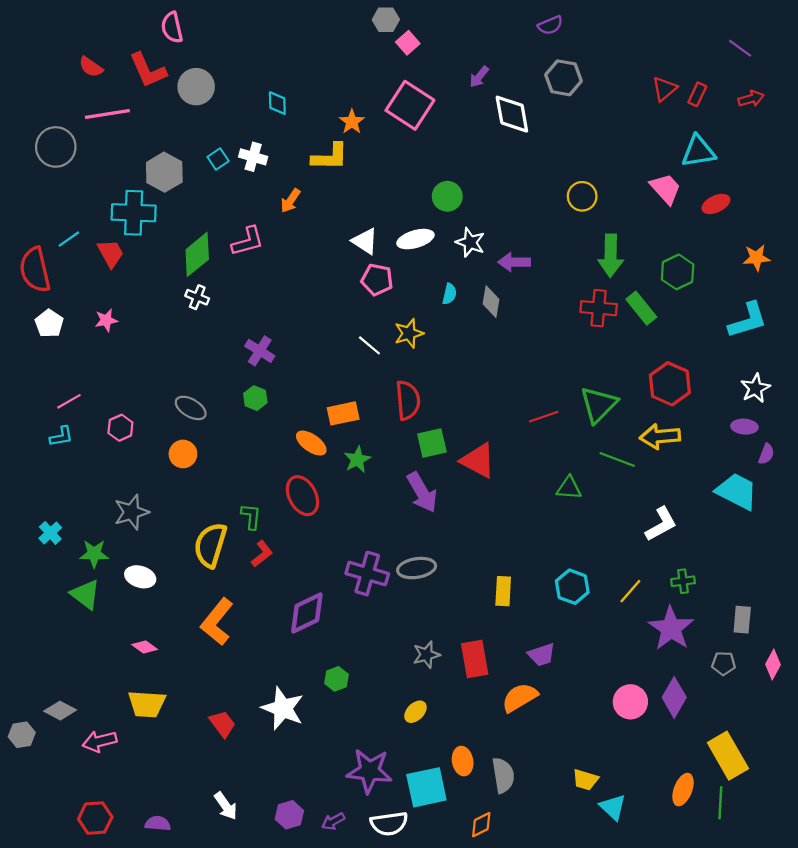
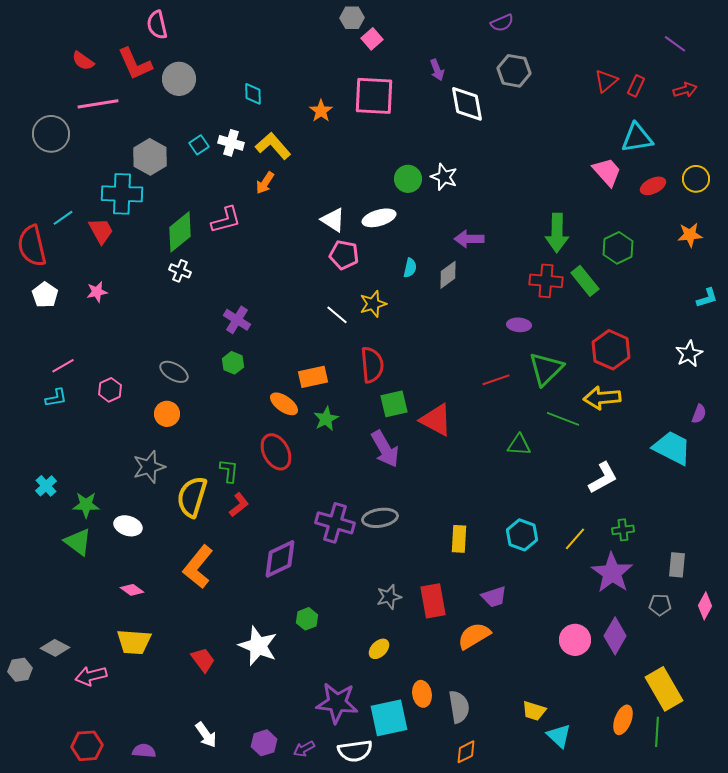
purple arrow: (479, 77) -> (437, 70), turned -60
pink square: (410, 105) -> (374, 96), turned -30
yellow L-shape: (330, 157) -> (273, 146), moved, turned -132
yellow circle: (582, 196) -> (696, 179), moved
white star: (470, 242) -> (444, 177), moved
gray diamond: (491, 302) -> (448, 275), turned 44
cyan L-shape: (748, 320) -> (707, 298), moved, size x0.6
purple ellipse: (744, 427) -> (519, 325), moved
gray star: (131, 512) -> (149, 467), moved
orange diamond: (481, 825) -> (466, 752), moved

